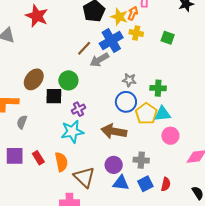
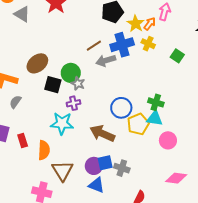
gray star: (129, 80) -> (78, 84), moved
cyan triangle: (163, 114) -> (155, 118), moved
pink circle: (170, 136) -> (168, 140), moved
blue square: (145, 184) -> (105, 163), moved

